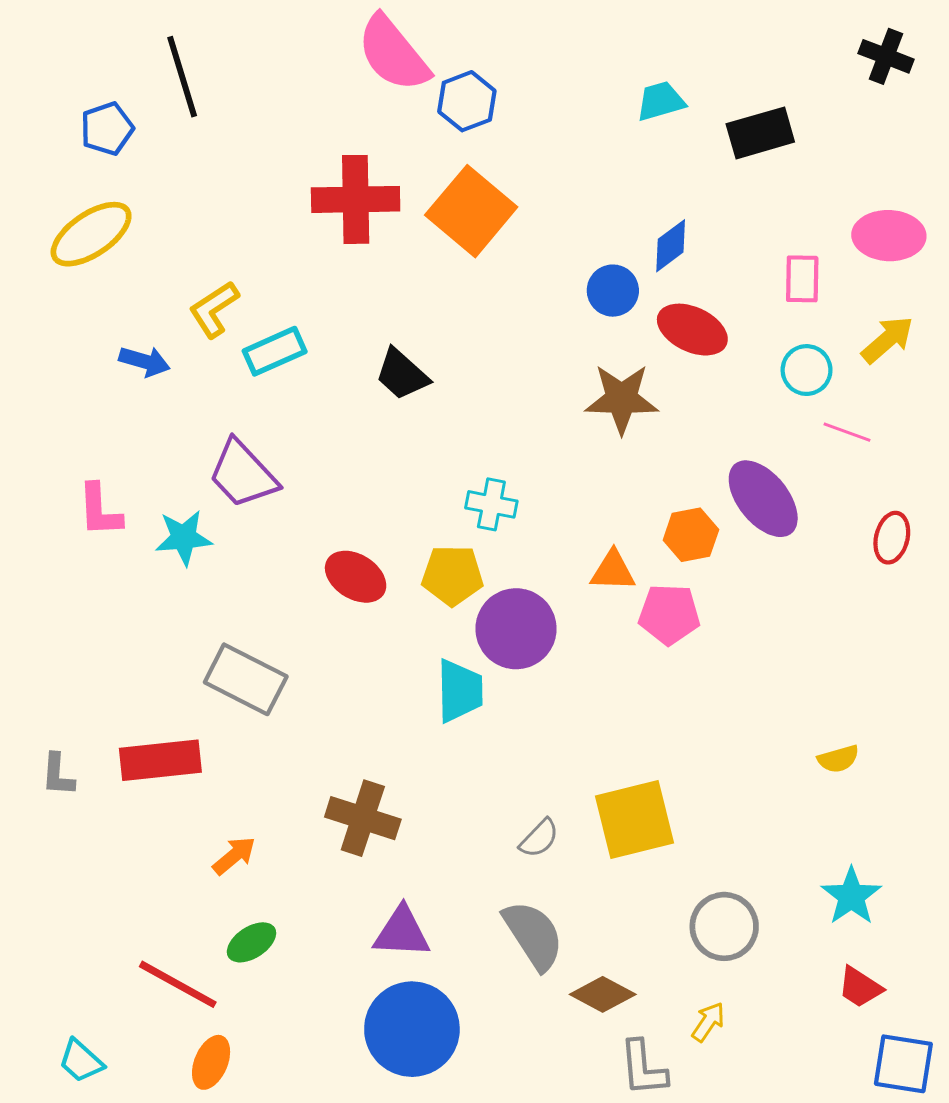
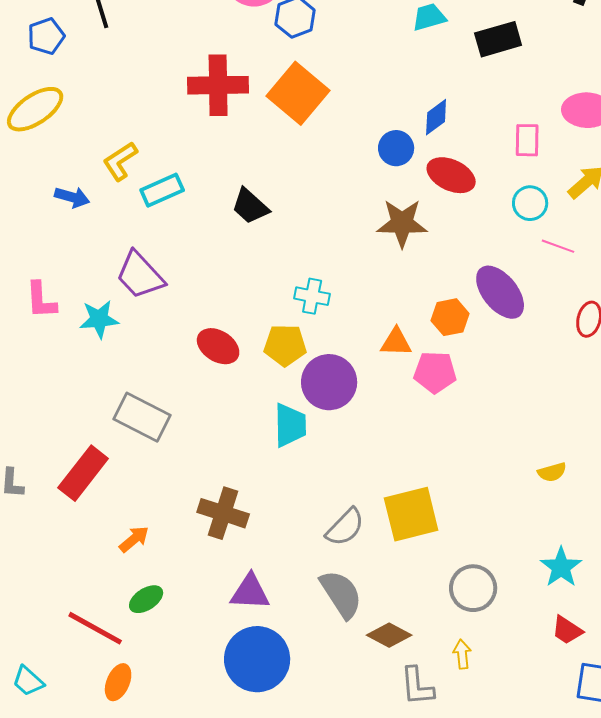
red rectangle: (160, 760) -> (83, 473), turned -46
gray semicircle: (539, 838) -> (345, 527), size x1.4
yellow arrow: (708, 1022) -> (462, 654), turned -40

